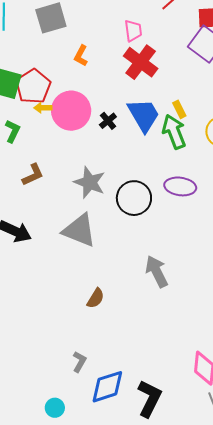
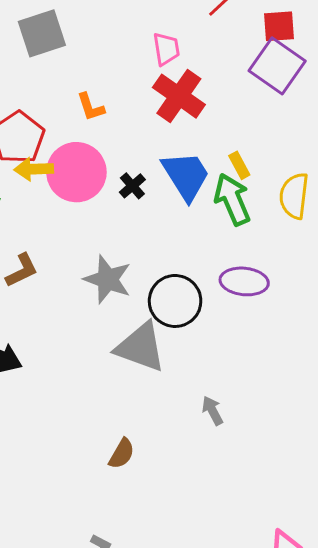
orange L-shape: (81, 56) -> (91, 107), moved, turned -45
yellow arrow: (43, 108) -> (34, 169), size x1.4
gray triangle: (79, 230) -> (141, 347), moved
gray arrow: (157, 272) -> (213, 411), size x0.6

